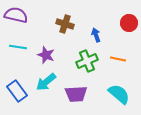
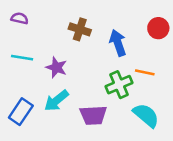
purple semicircle: (16, 15) -> (20, 18), size x0.6
blue arrow: (96, 35) -> (118, 43), size x1.5
green cross: (87, 61) -> (119, 85), moved
blue rectangle: (17, 91) -> (21, 112), turned 70

